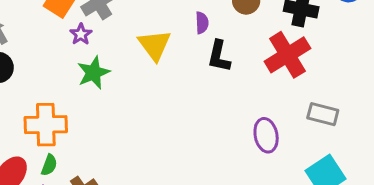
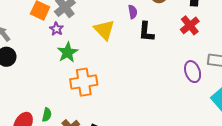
red cross: (287, 55) -> (190, 25), size x0.7
orange cross: (46, 125) -> (84, 82), moved
purple ellipse: (266, 135) -> (193, 72), moved

